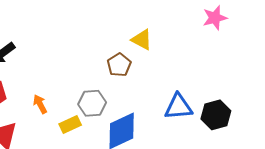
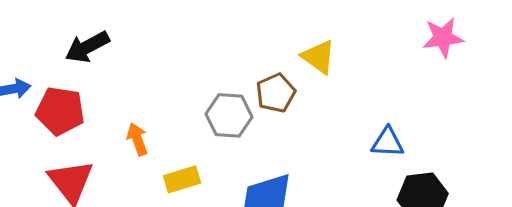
gray hexagon: (92, 103) -> (229, 115), moved
blue triangle: (178, 107) -> (388, 142), moved, size x0.7

